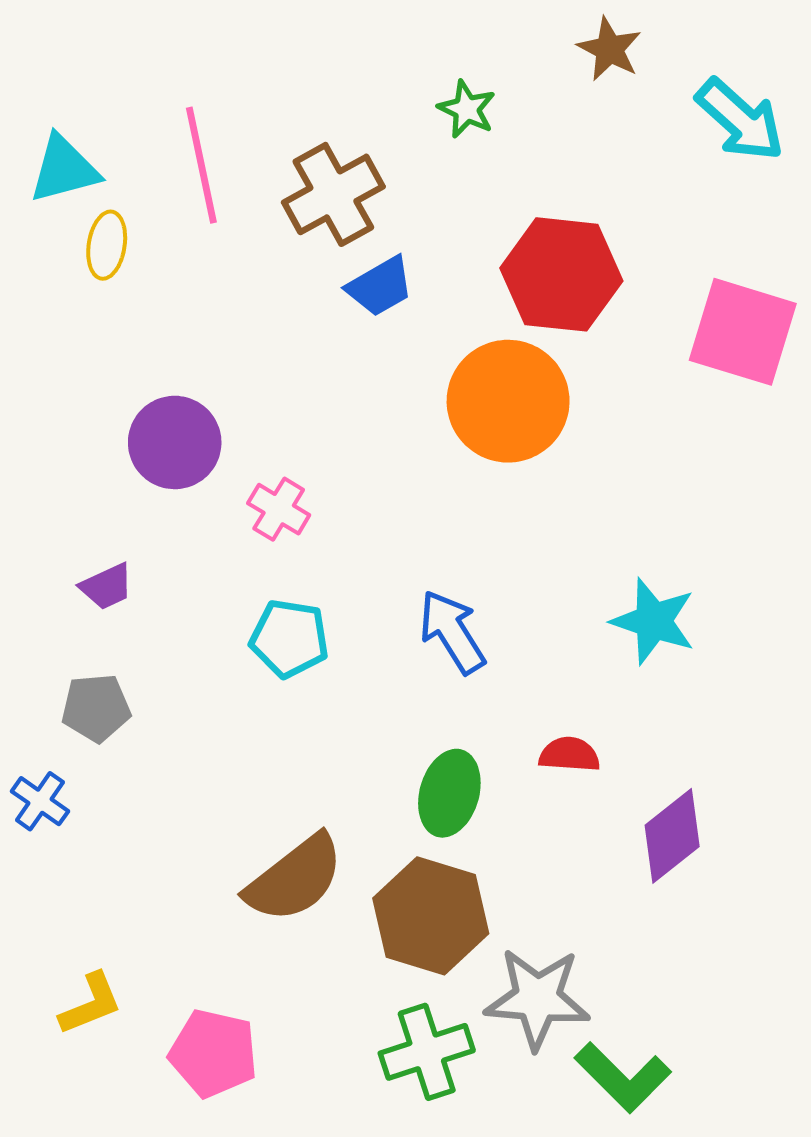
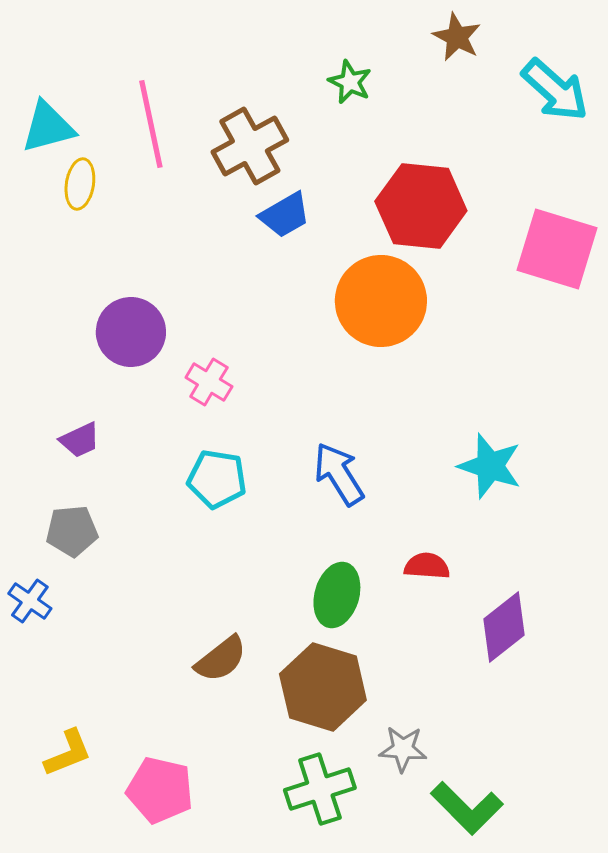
brown semicircle: (295, 879) -> (221, 659), size x0.7
gray star: (537, 999) -> (403, 749), size x0.6

